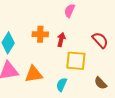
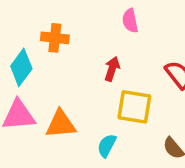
pink semicircle: (70, 11) -> (130, 21), turned -40
orange cross: (40, 34) -> (55, 38), moved

